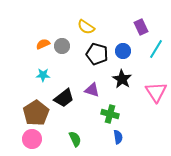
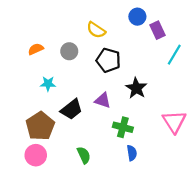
orange semicircle: (43, 44) -> (36, 49), moved
blue circle: (123, 51) -> (137, 17), moved
pink triangle: (156, 92) -> (174, 122), moved

